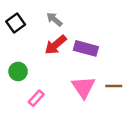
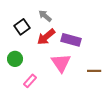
black square: (16, 23) -> (22, 27), moved
pink triangle: (83, 87) -> (61, 63), moved

